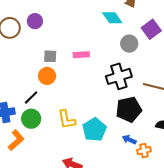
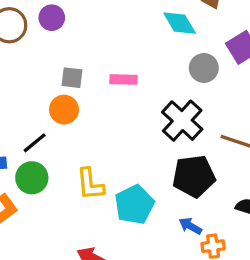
black cross: (119, 76) -> (182, 121), turned -35

